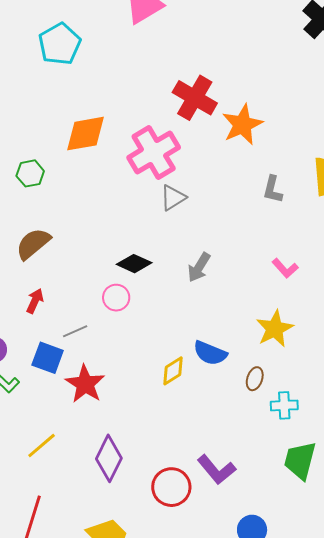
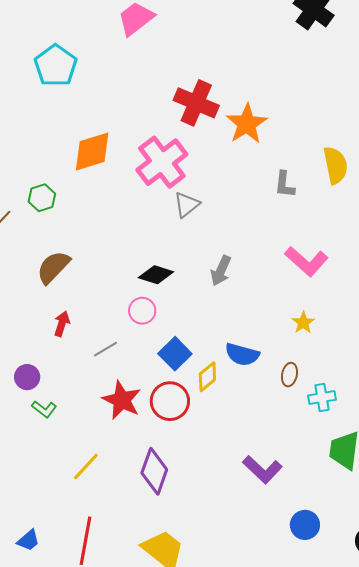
pink L-shape: (285, 268) -> (306, 261), size x1.6
yellow star: (275, 329) -> (303, 323), size x0.6
blue square: (48, 358) -> (175, 354), moved, turned 32
red circle: (171, 487) -> (170, 401), moved

